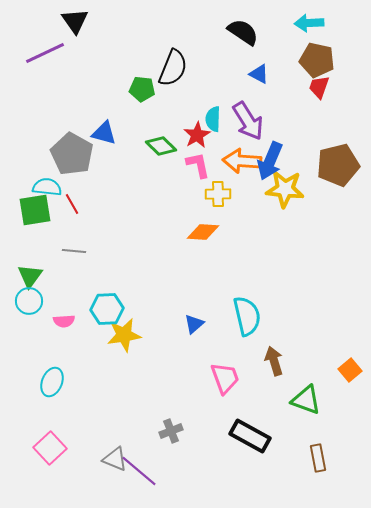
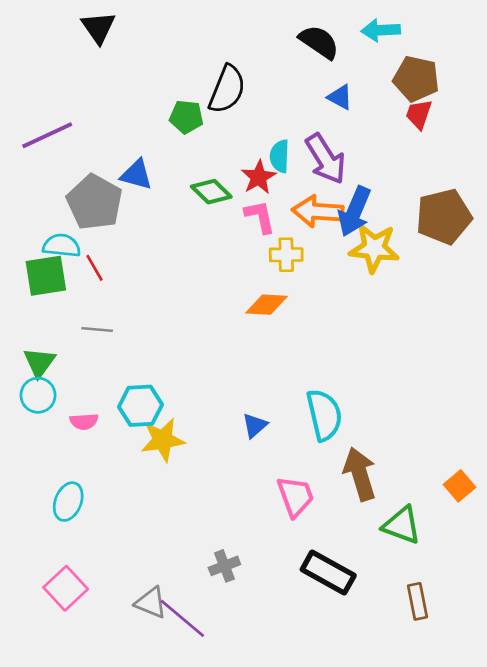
cyan arrow: (309, 23) -> (381, 30), moved
purple line: (45, 53) -> (47, 135), moved
brown arrow: (274, 361) -> (360, 474), size x1.4

